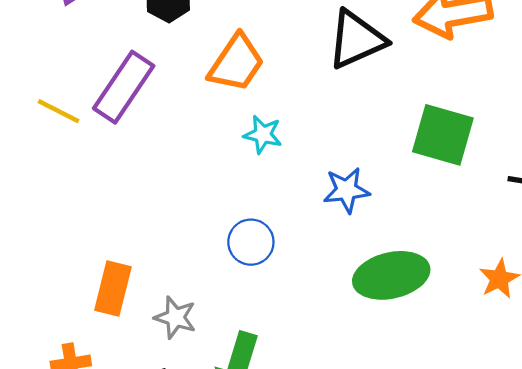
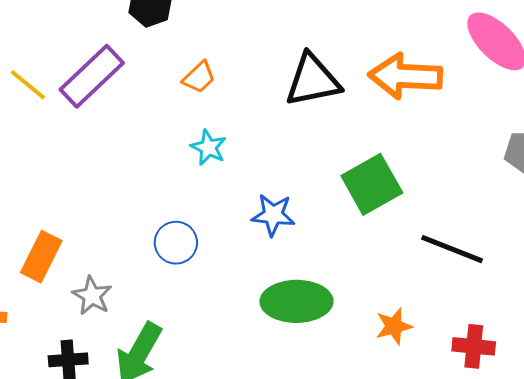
orange trapezoid: (236, 63) -> (199, 77), size x0.6
green square: (443, 135) -> (372, 184), turned 32

